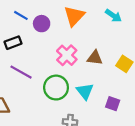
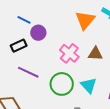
orange triangle: (74, 16) -> (85, 20), moved
purple circle: (42, 24) -> (38, 33), moved

